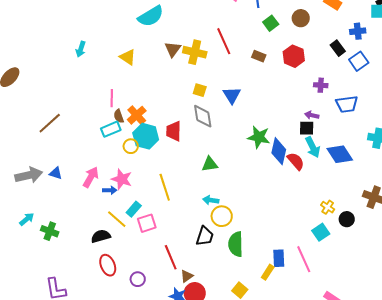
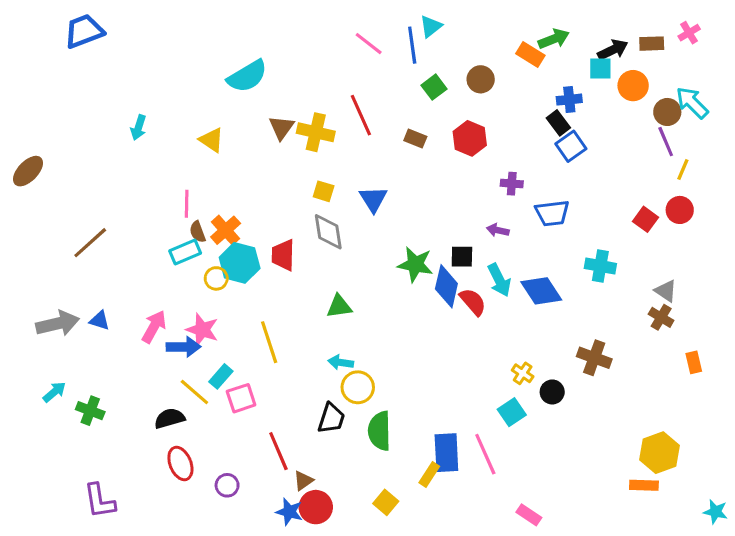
black rectangle: (338, 48) -> (558, 123), moved
black square: (307, 128) -> (462, 257), moved
blue arrow: (110, 190) -> (184, 347), size x1.5
blue rectangle: (279, 258) -> (446, 453), size x1.4

